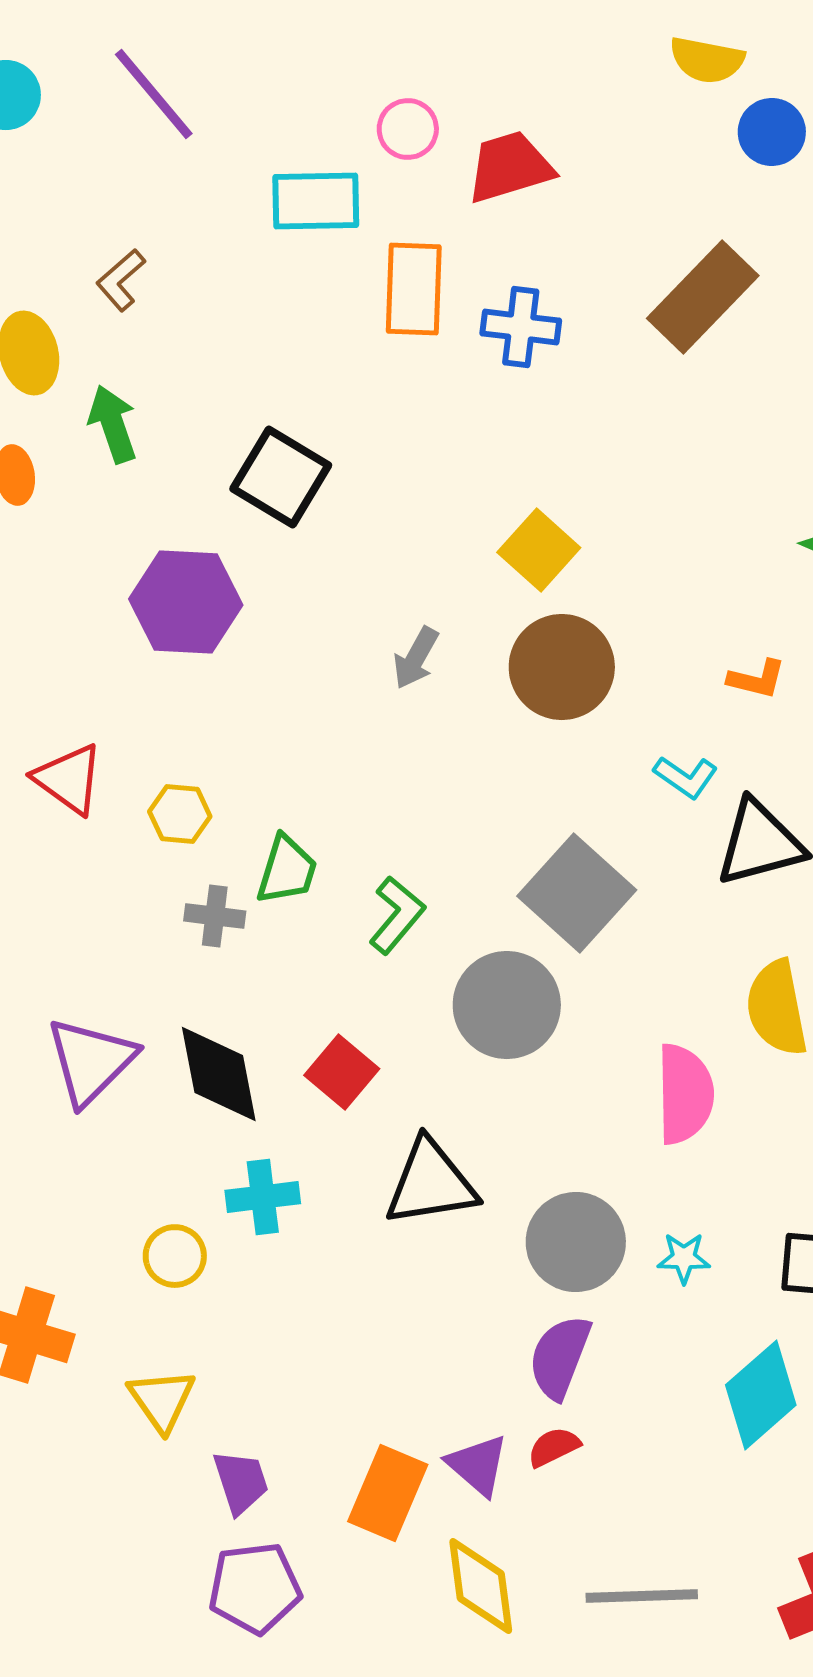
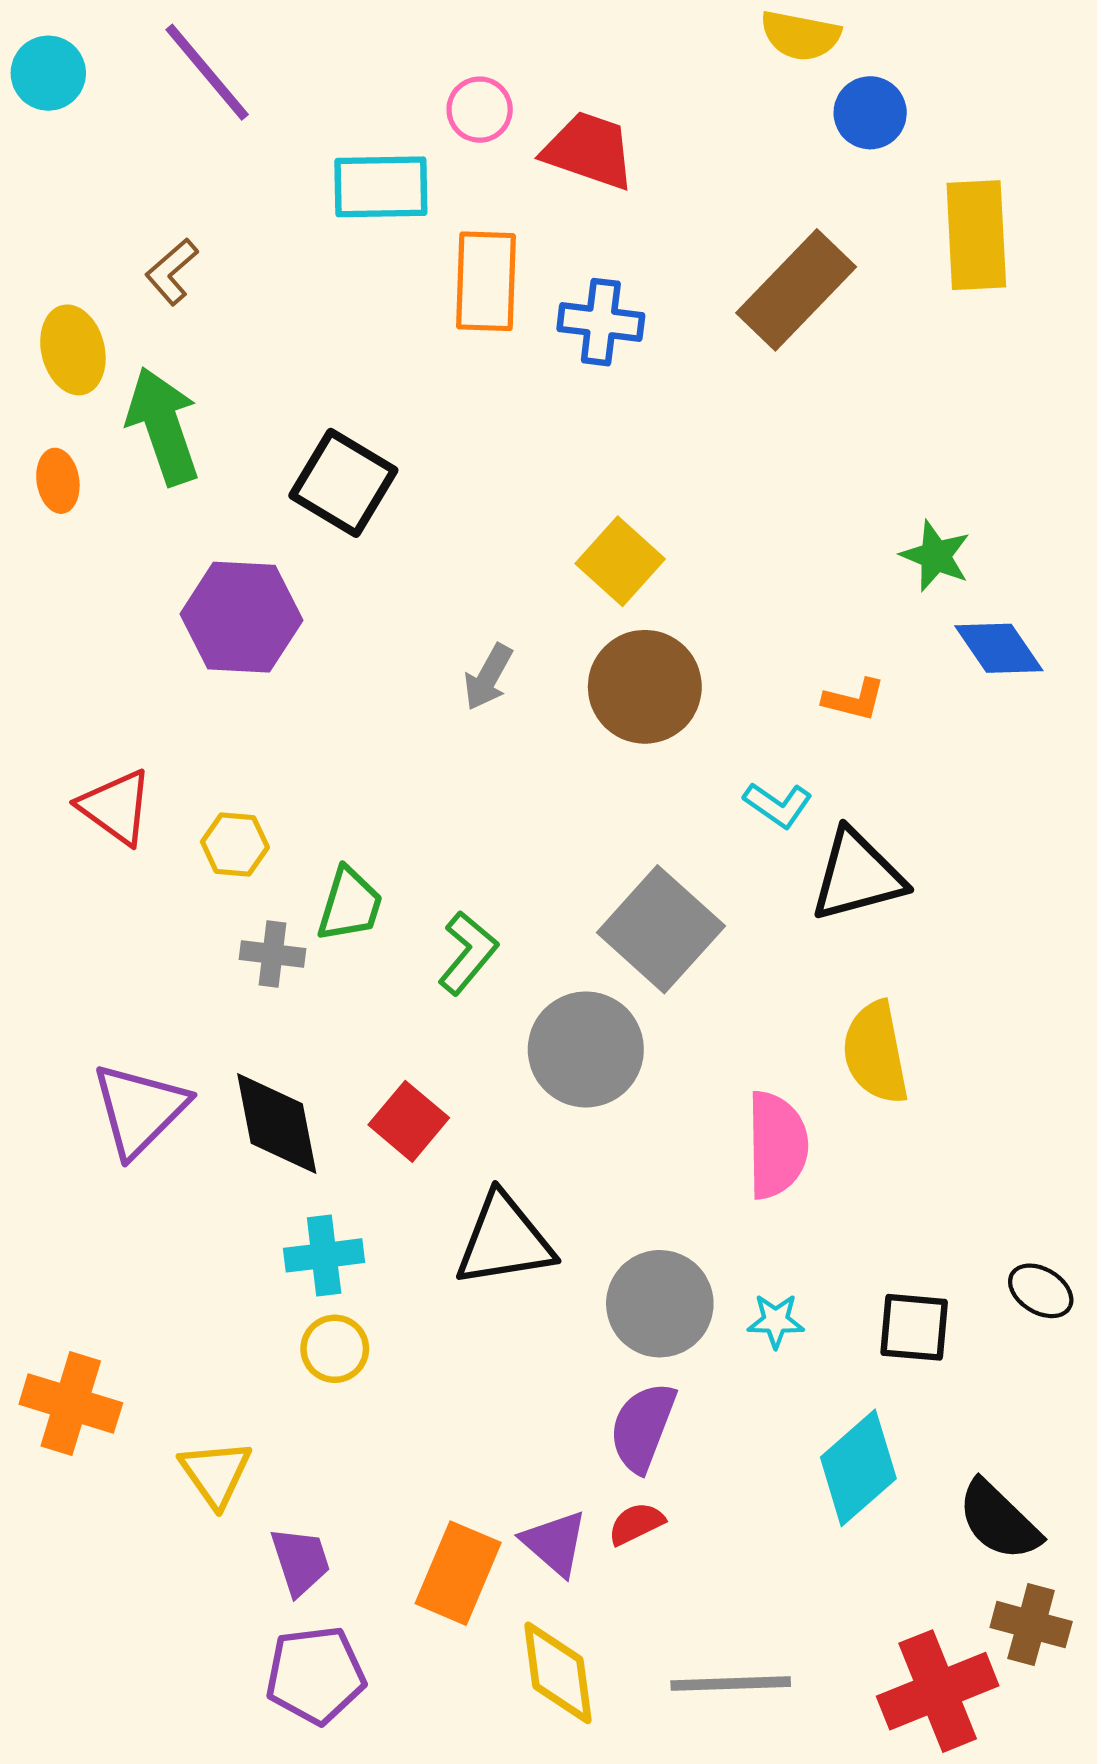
red trapezoid: (510, 167) -> (589, 150), turned 36
green arrow: (113, 424) -> (163, 426), size x1.4
yellow circle: (175, 1256) -> (335, 1349), moved

